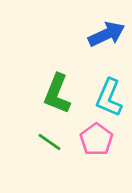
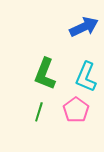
green line: (49, 142) -> (39, 112), turned 72

